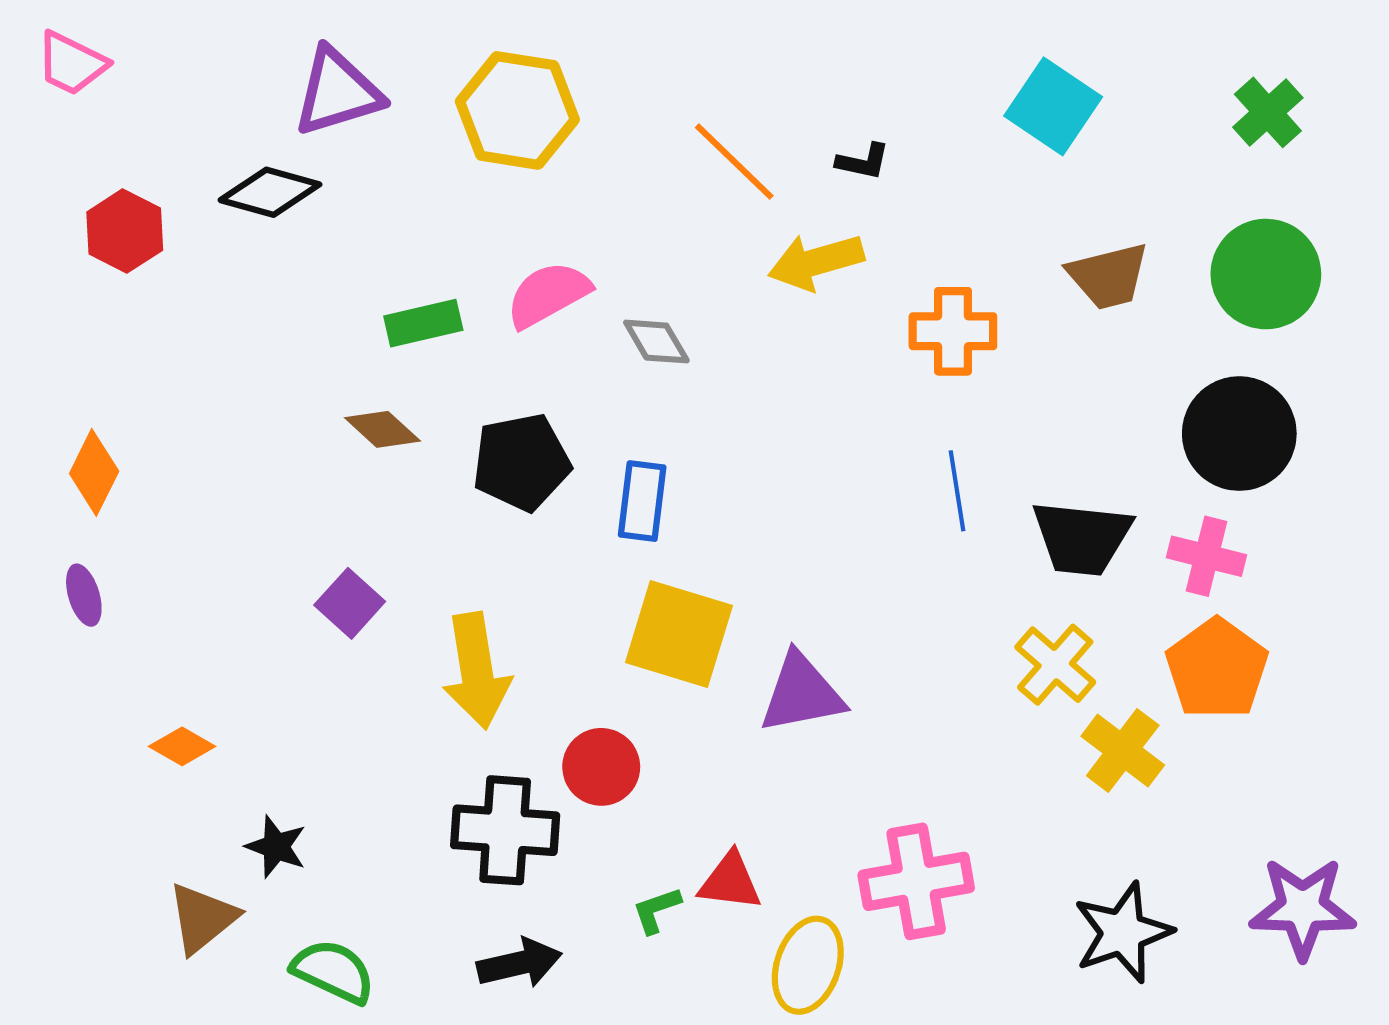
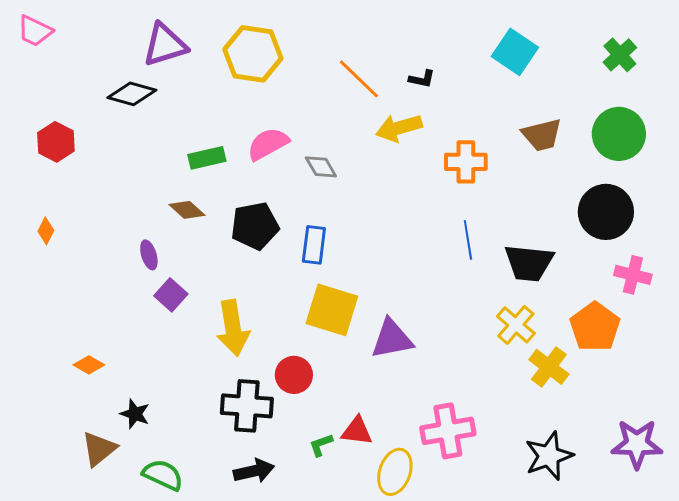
red hexagon: (125, 231) -> (56, 142), moved
orange diamond: (94, 472) -> (46, 231), size x0.7
pink cross: (1207, 556) -> (633, 275), moved
purple ellipse: (84, 595) -> (149, 255), moved

